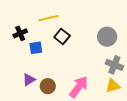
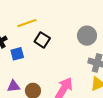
purple triangle: (29, 80) -> (14, 86), turned 32

